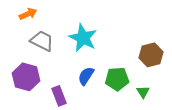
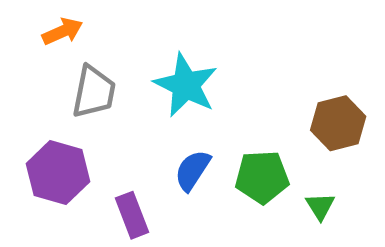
gray trapezoid: (42, 41) -> (94, 92), turned 75

